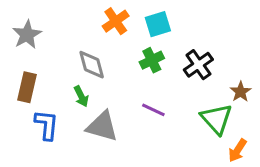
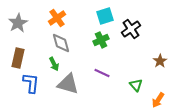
orange cross: (116, 21) -> (57, 18), moved
black cross: (198, 65) -> (131, 29), moved
green triangle: (216, 119) -> (136, 85), moved, size x0.6

